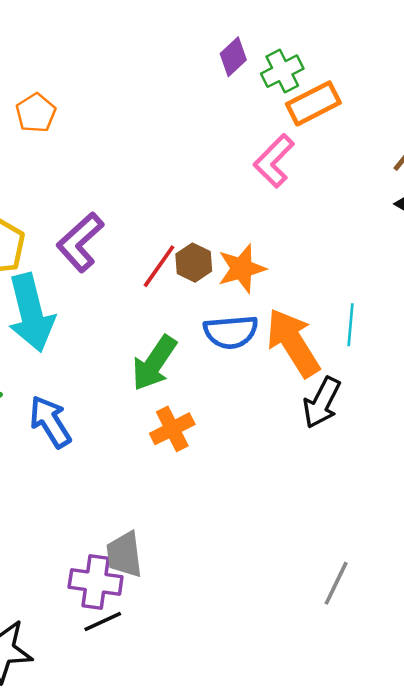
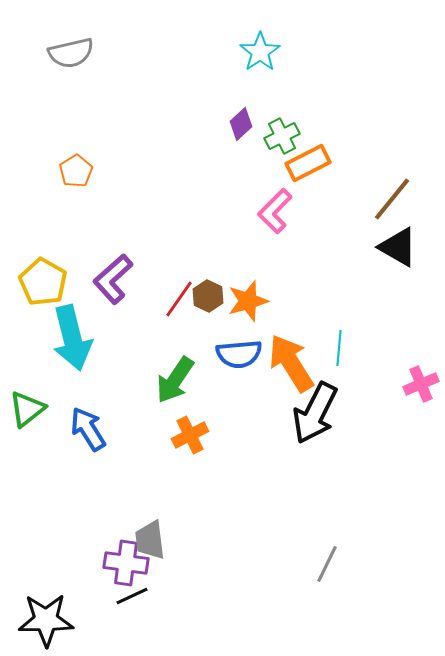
black arrow: (322, 403) -> (315, 413), size x1.4

